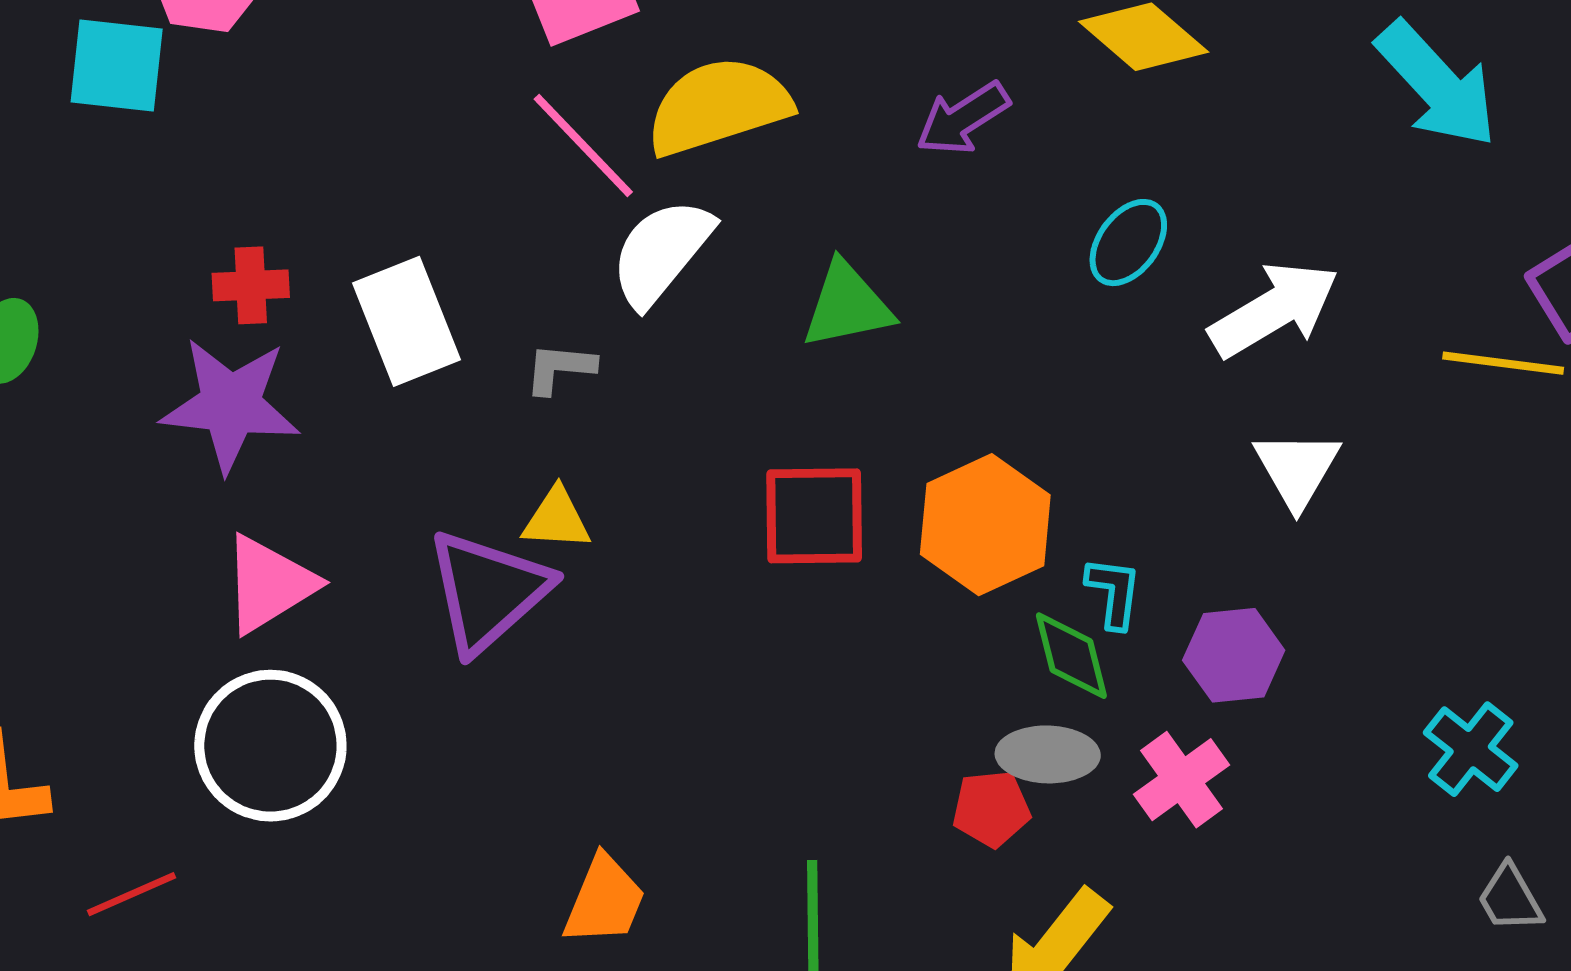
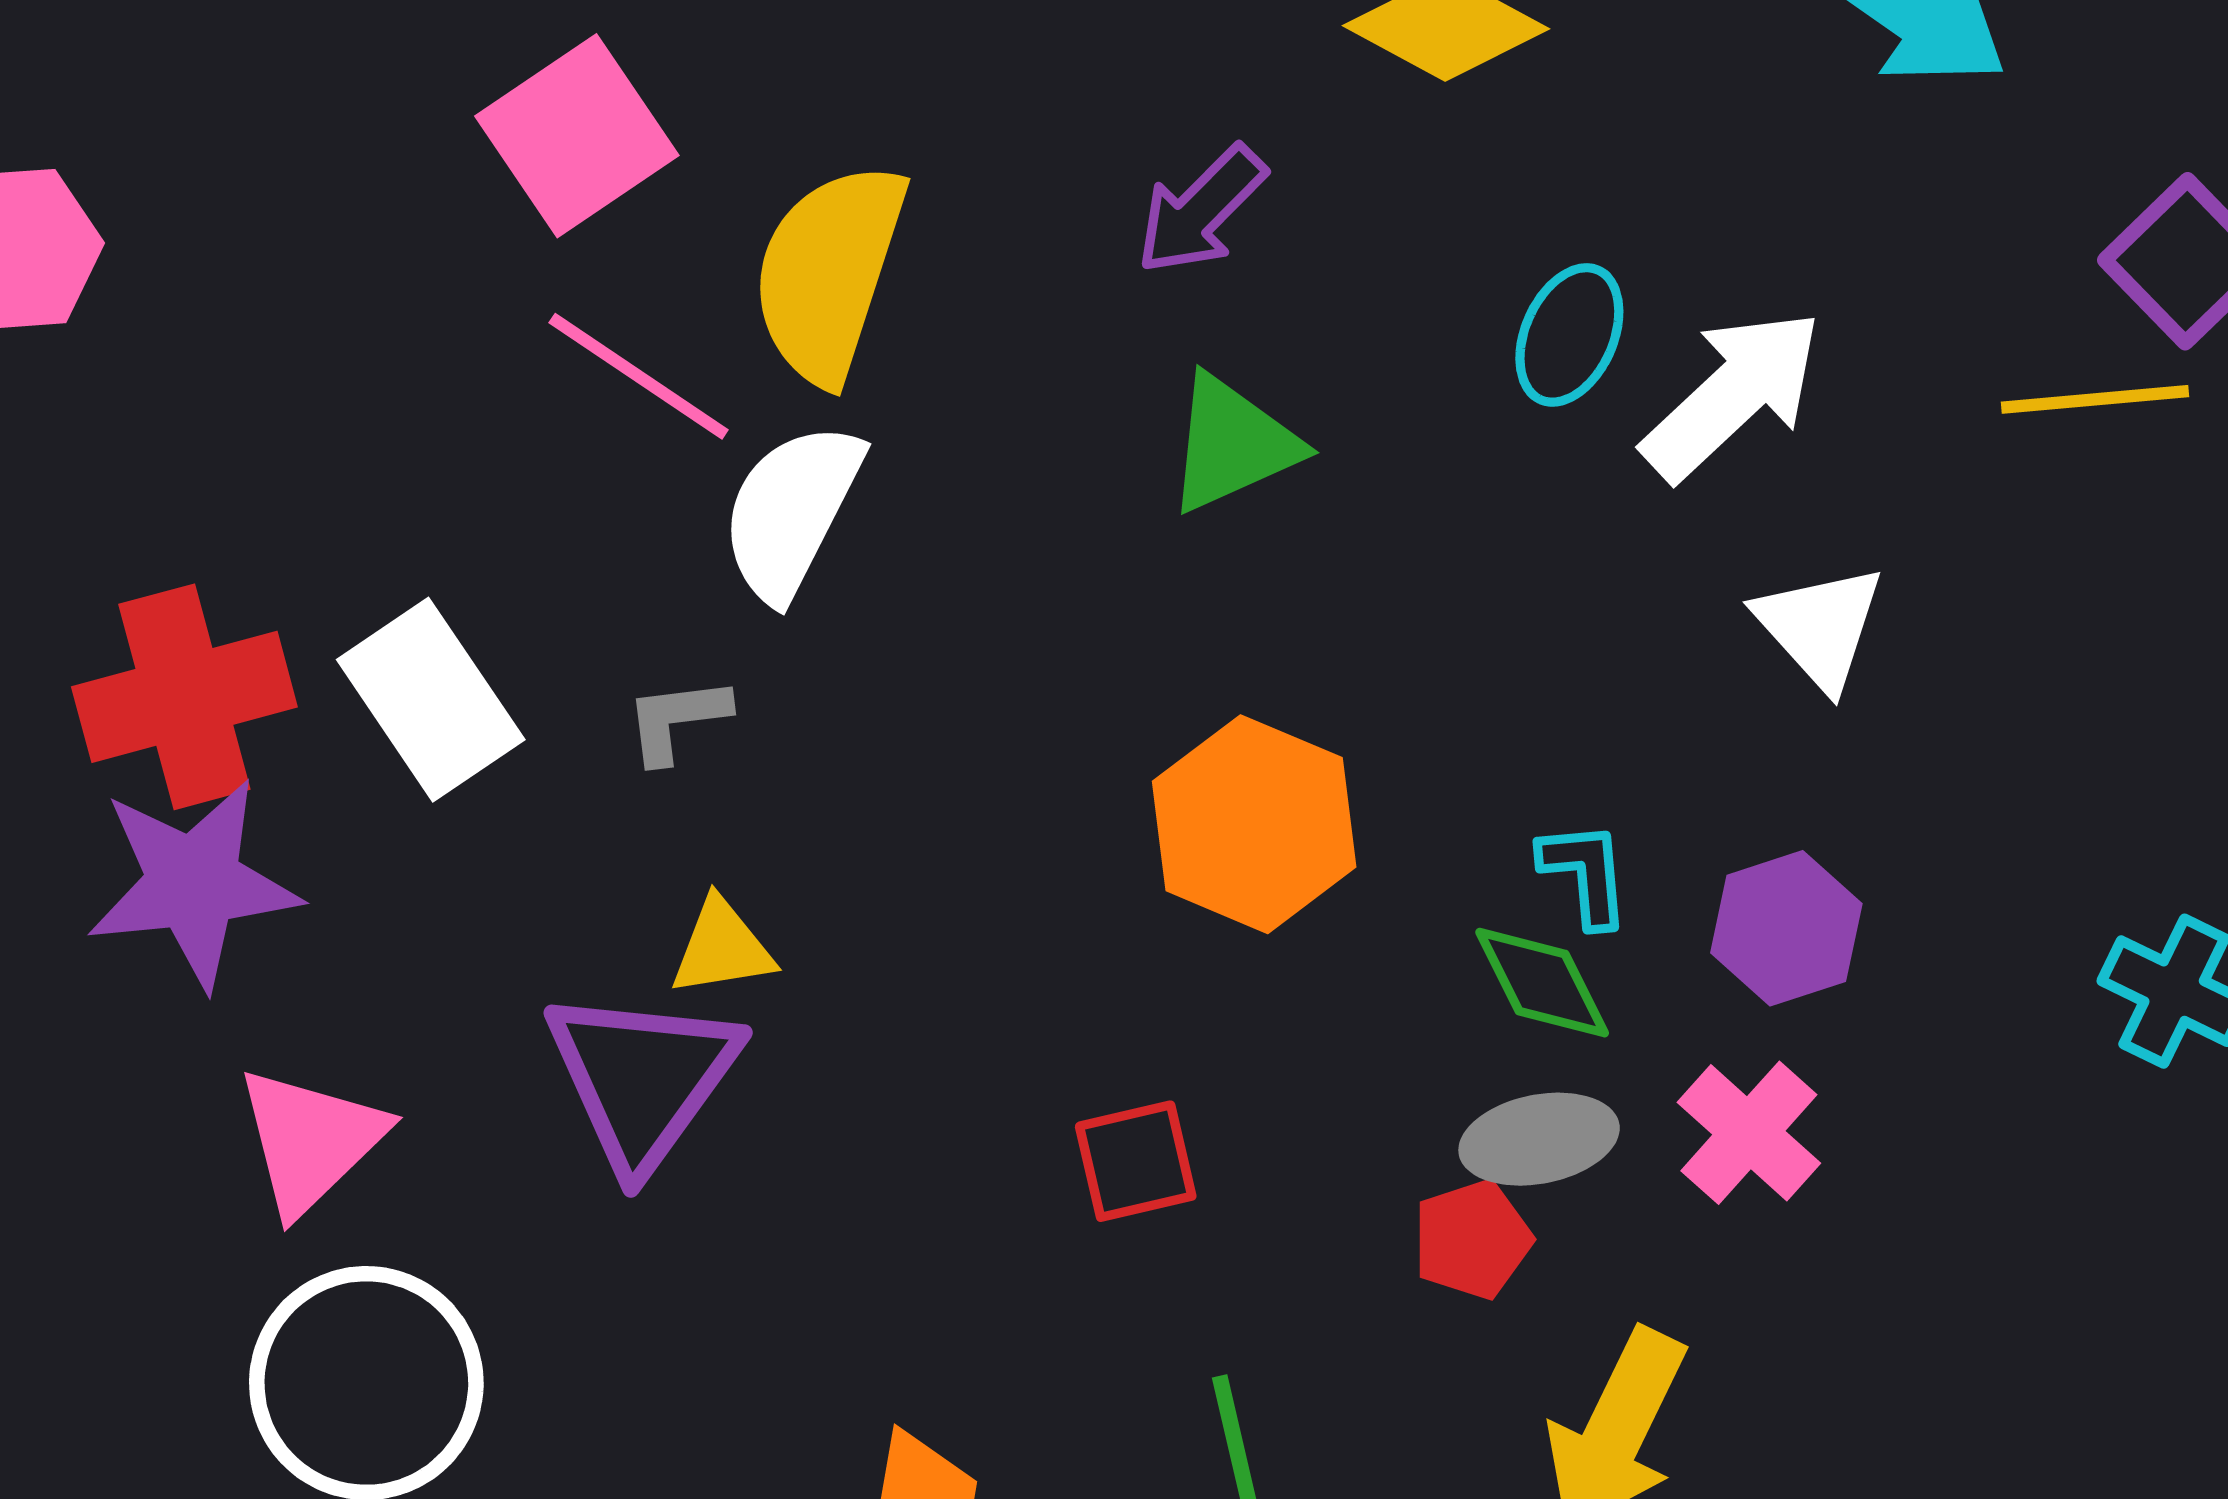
yellow semicircle: (718, 106) -> (829, 273), turned -42
cyan ellipse: (1128, 243) -> (1569, 335), moved
red cross: (251, 285) -> (184, 697), size x1.8
green triangle: (847, 305) -> (1233, 444), moved
red square: (814, 516) -> (1136, 1161), moved, size x0.7
orange hexagon: (985, 525) -> (1254, 824), moved

